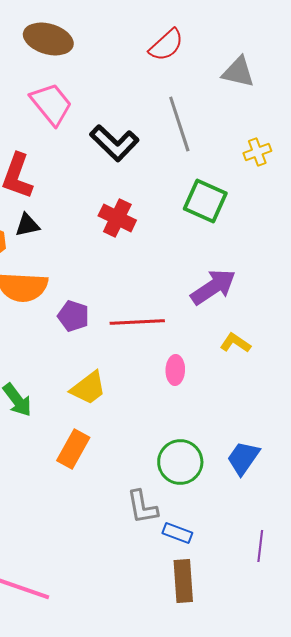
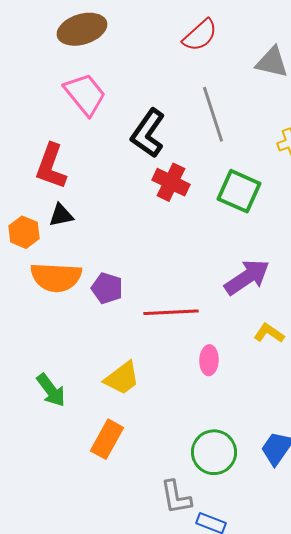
brown ellipse: (48, 39) -> (82, 29), turned -33
black L-shape: (114, 143) -> (148, 133), turned 81
red cross: (117, 218) -> (171, 182), moved
purple pentagon: (73, 316) -> (107, 288), moved

